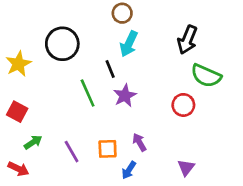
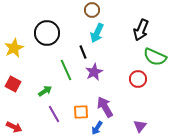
green arrow: (33, 142) -> (45, 91), moved
purple arrow: (139, 142) -> (105, 107), size x1.5

